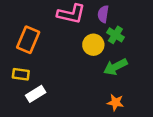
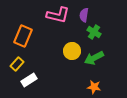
yellow circle: (93, 45) -> (72, 51), moved
yellow rectangle: (21, 74) -> (17, 64), turned -56

